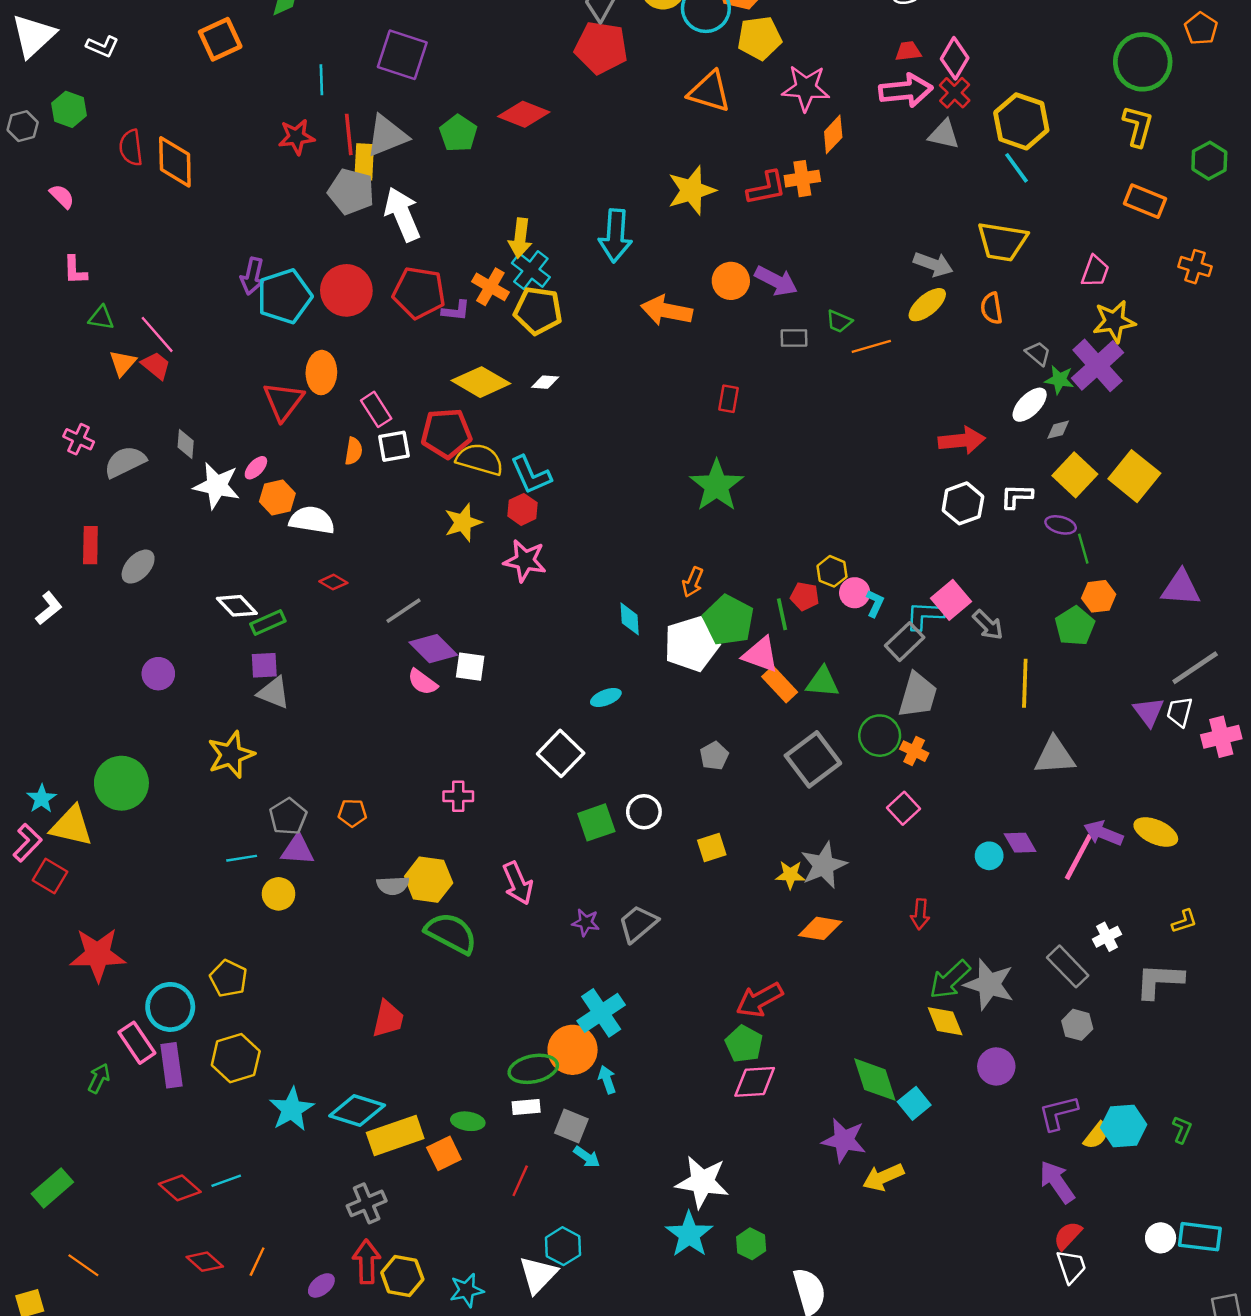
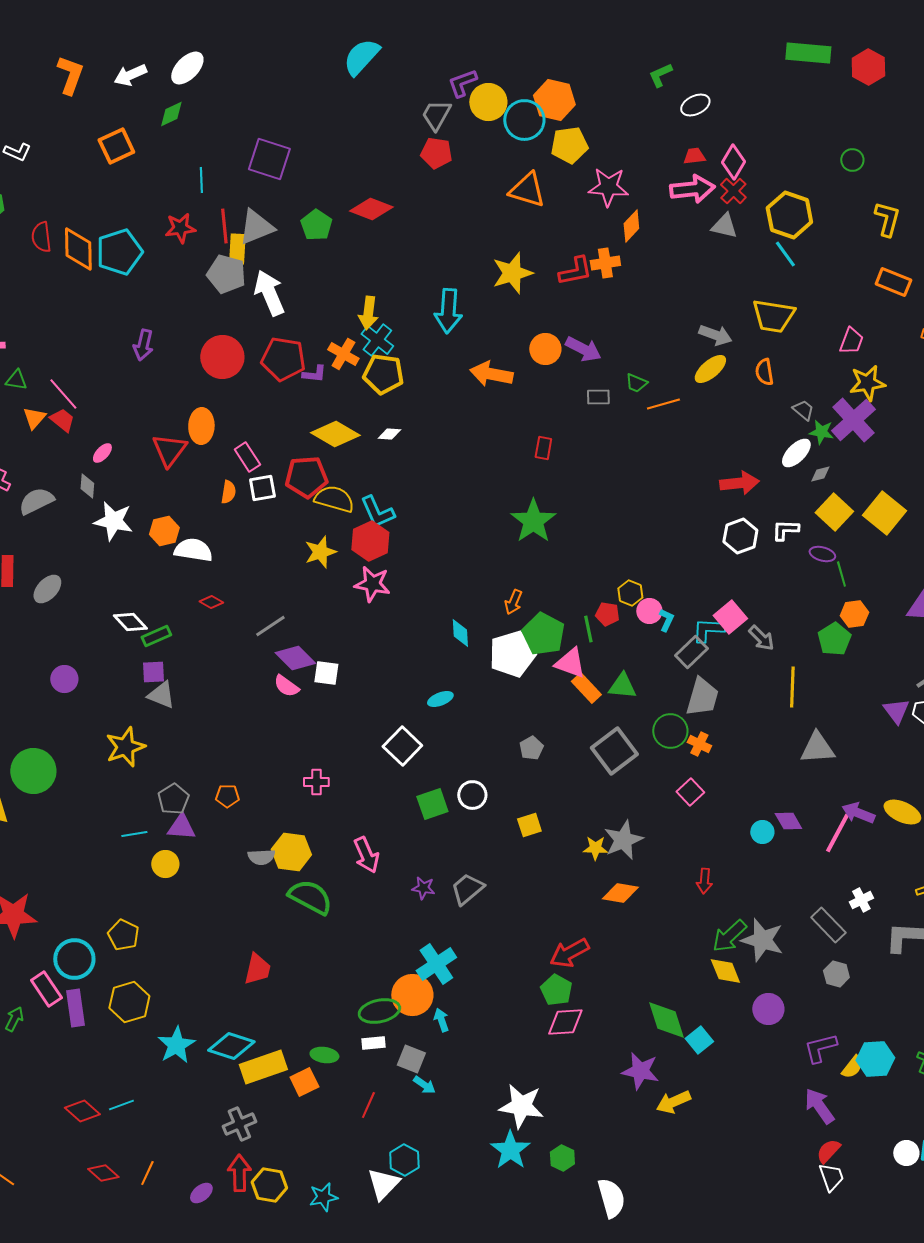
red pentagon: (601, 48) -> (436, 153), size x0.7
green circle: (1143, 62) -> (852, 160), moved, size x0.5
cyan pentagon: (284, 296) -> (119, 252), moved
pink ellipse: (256, 468) -> (102, 453), moved
red hexagon: (523, 509) -> (370, 541), size x1.5

